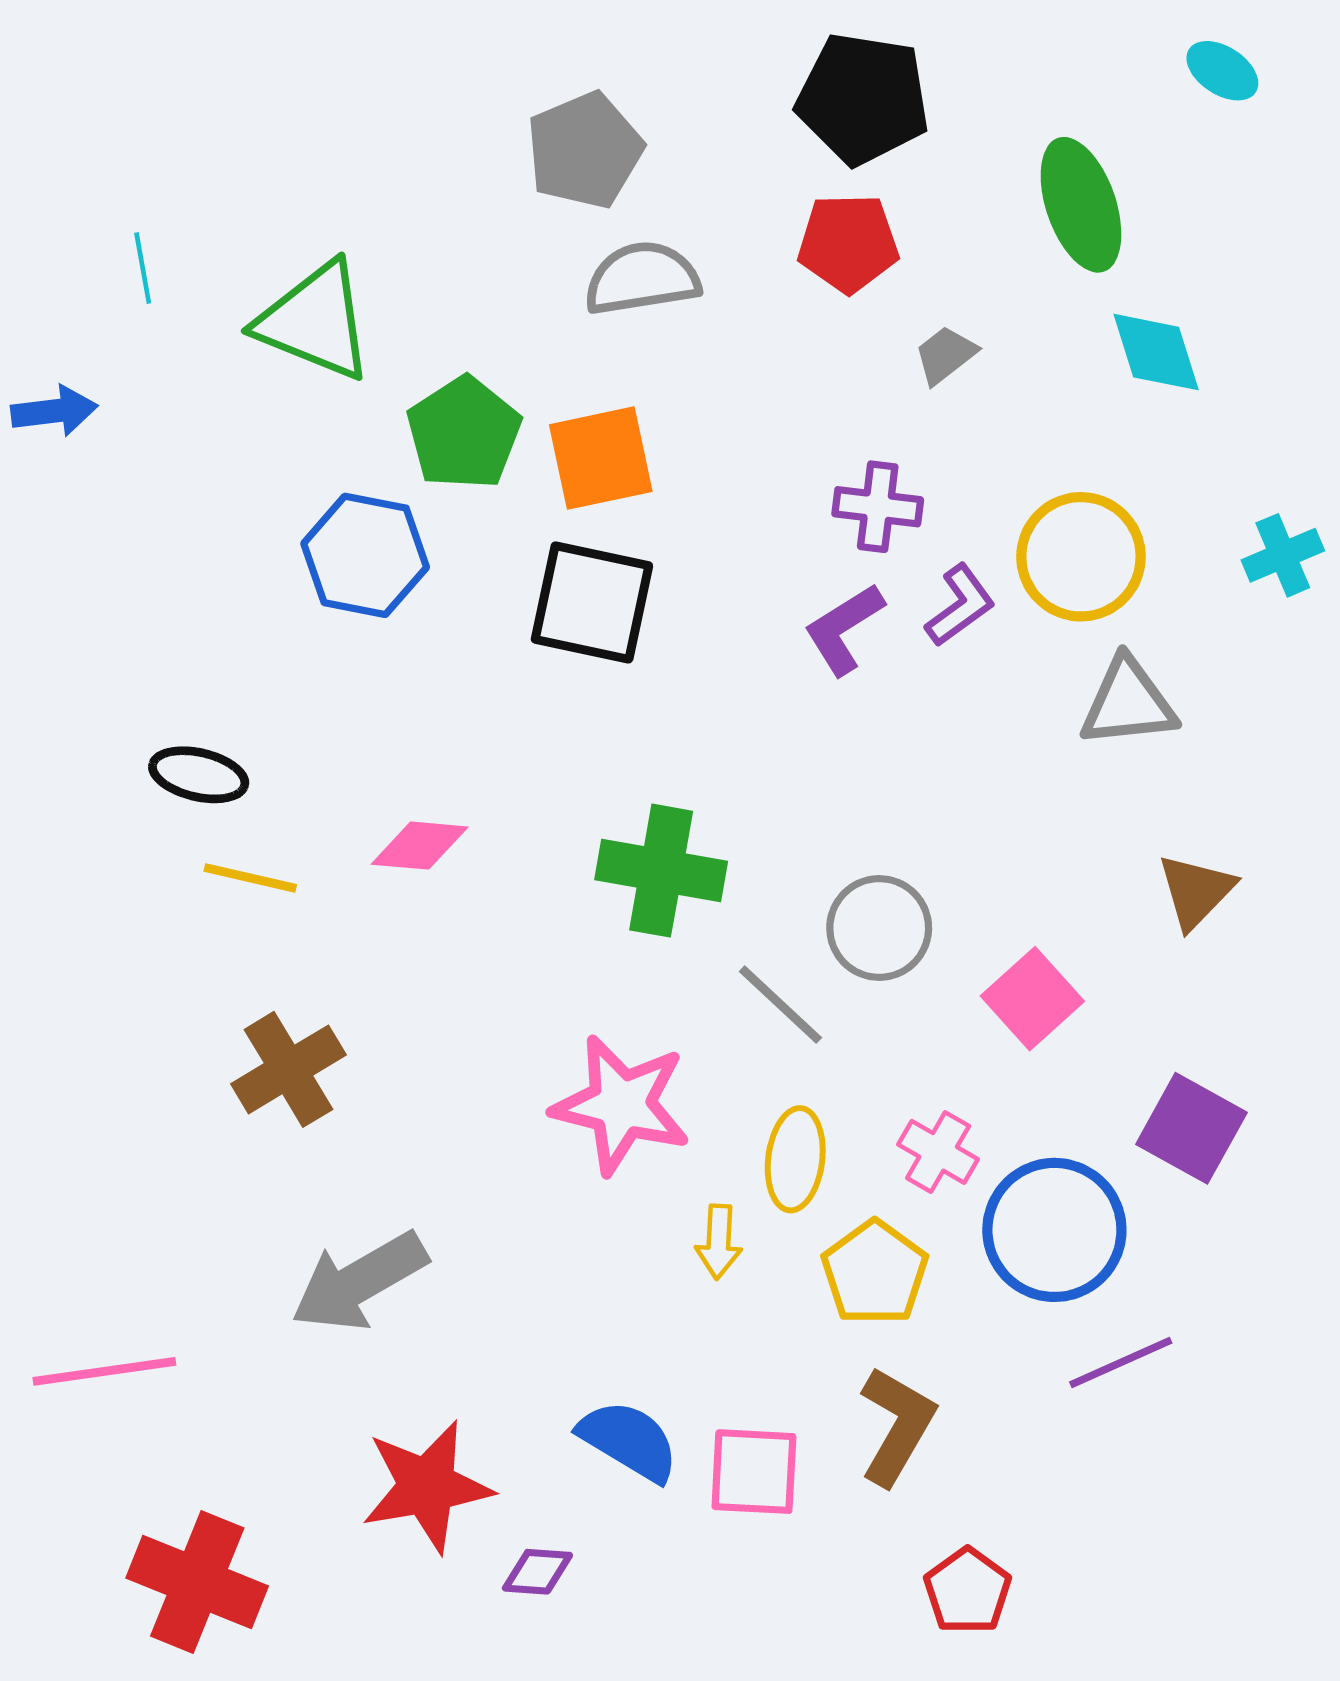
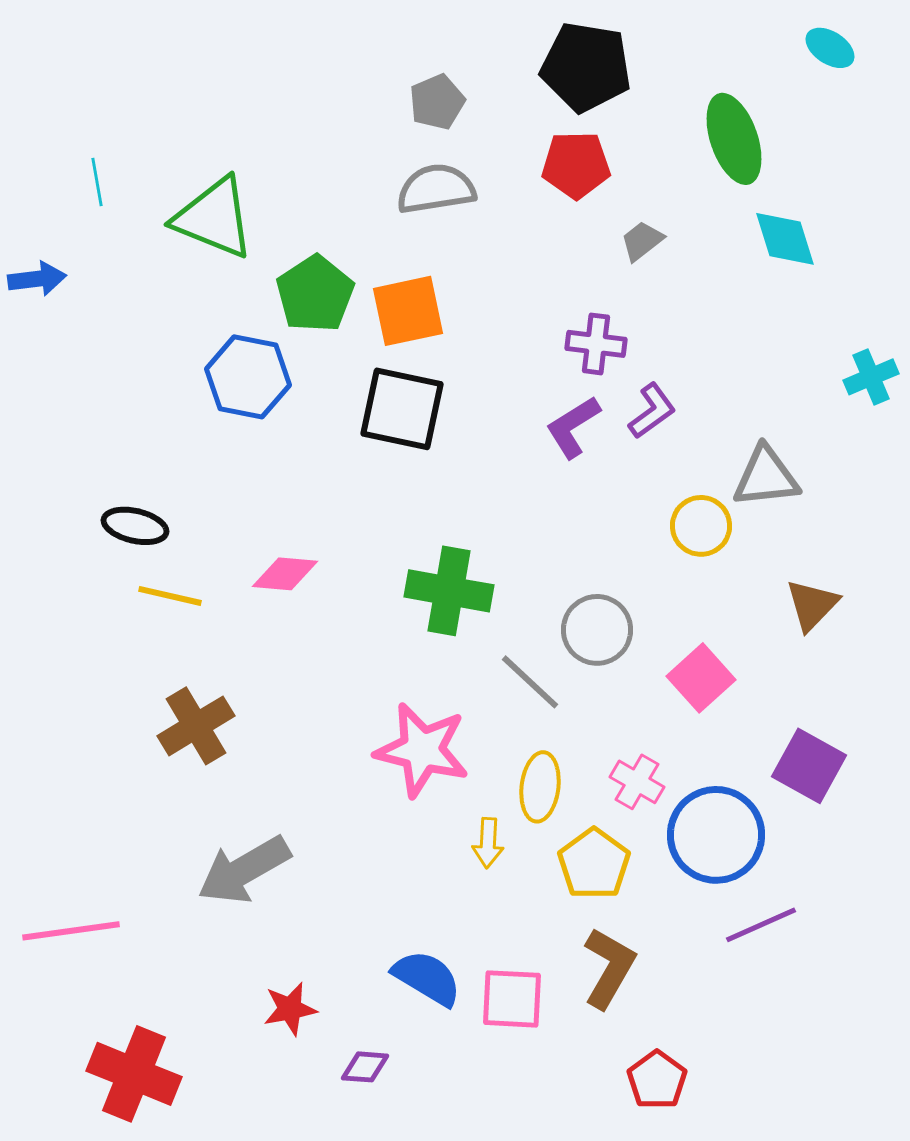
gray pentagon: (585, 150) -> (437, 102), moved, size x0.7
yellow circle: (1081, 557) -> (701, 526), moved, size x0.7
red star: (427, 1486) -> (290, 1009), size x0.6

